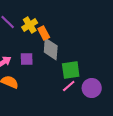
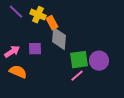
yellow cross: (30, 25) -> (38, 15), turned -35
purple circle: (92, 88) -> (99, 61), moved

